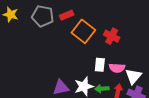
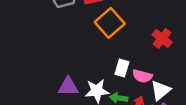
red cross: (112, 36) -> (162, 38), moved

